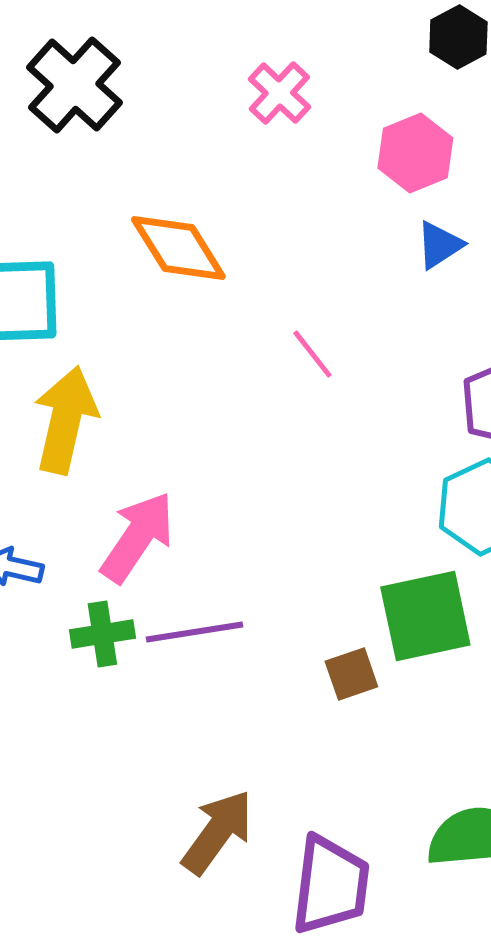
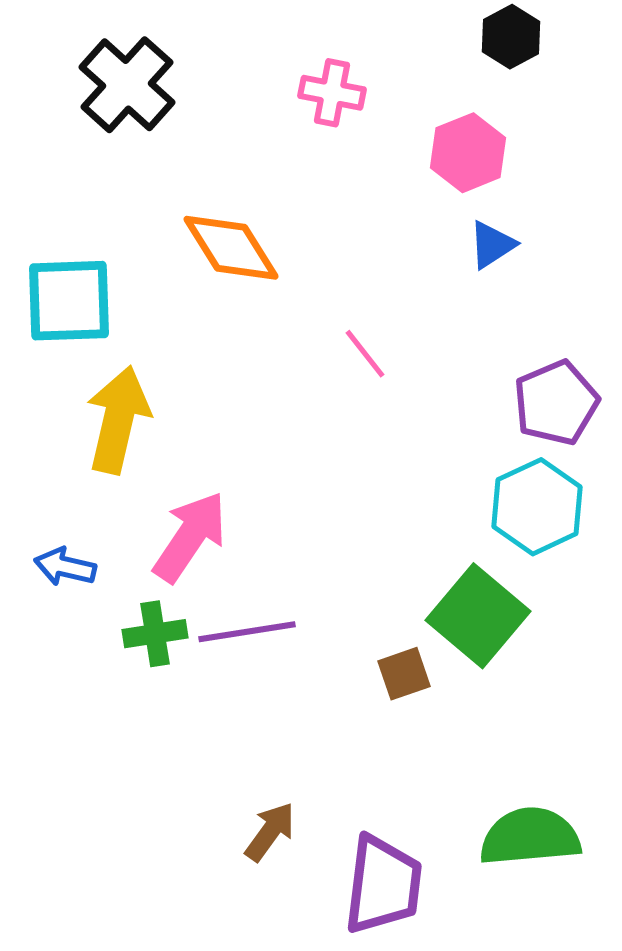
pink cross: (279, 93) -> (332, 93), turned -32
green square: (425, 616) -> (478, 616), turned -38
brown arrow: (217, 832) -> (270, 832), size x0.7

